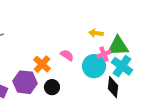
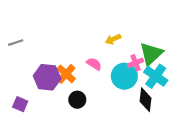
yellow arrow: (96, 33) -> (113, 39), moved, turned -32
green triangle: (118, 46) -> (151, 54), turned -40
purple hexagon: (25, 82) -> (47, 77), moved

